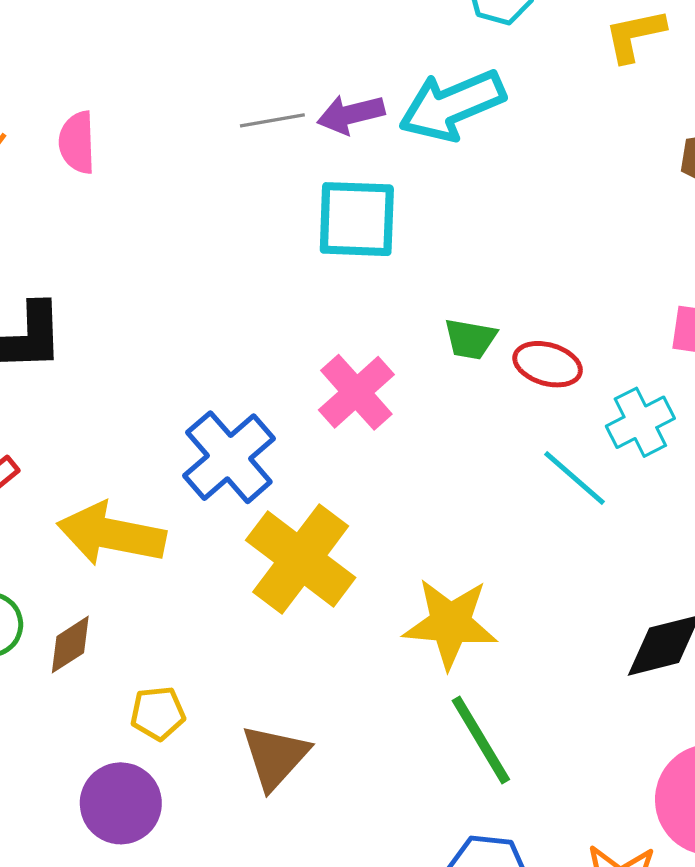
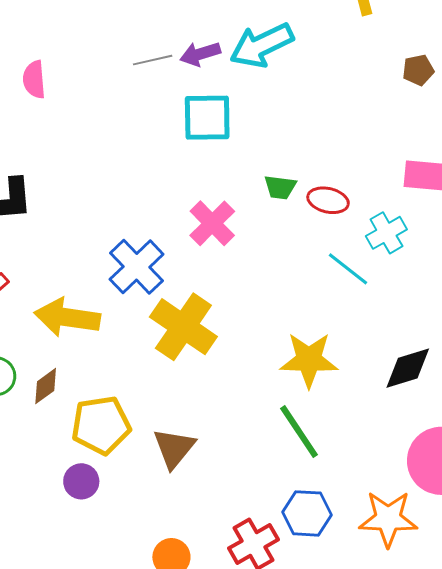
yellow star: (450, 623) -> (309, 360), moved
yellow pentagon: (158, 713) -> (101, 425), size x1.8
purple circle: (121, 803) -> (81, 481), size x0.7

